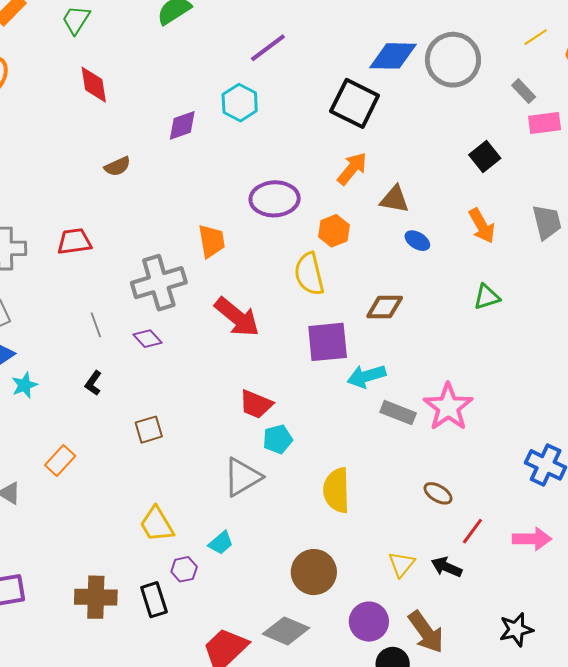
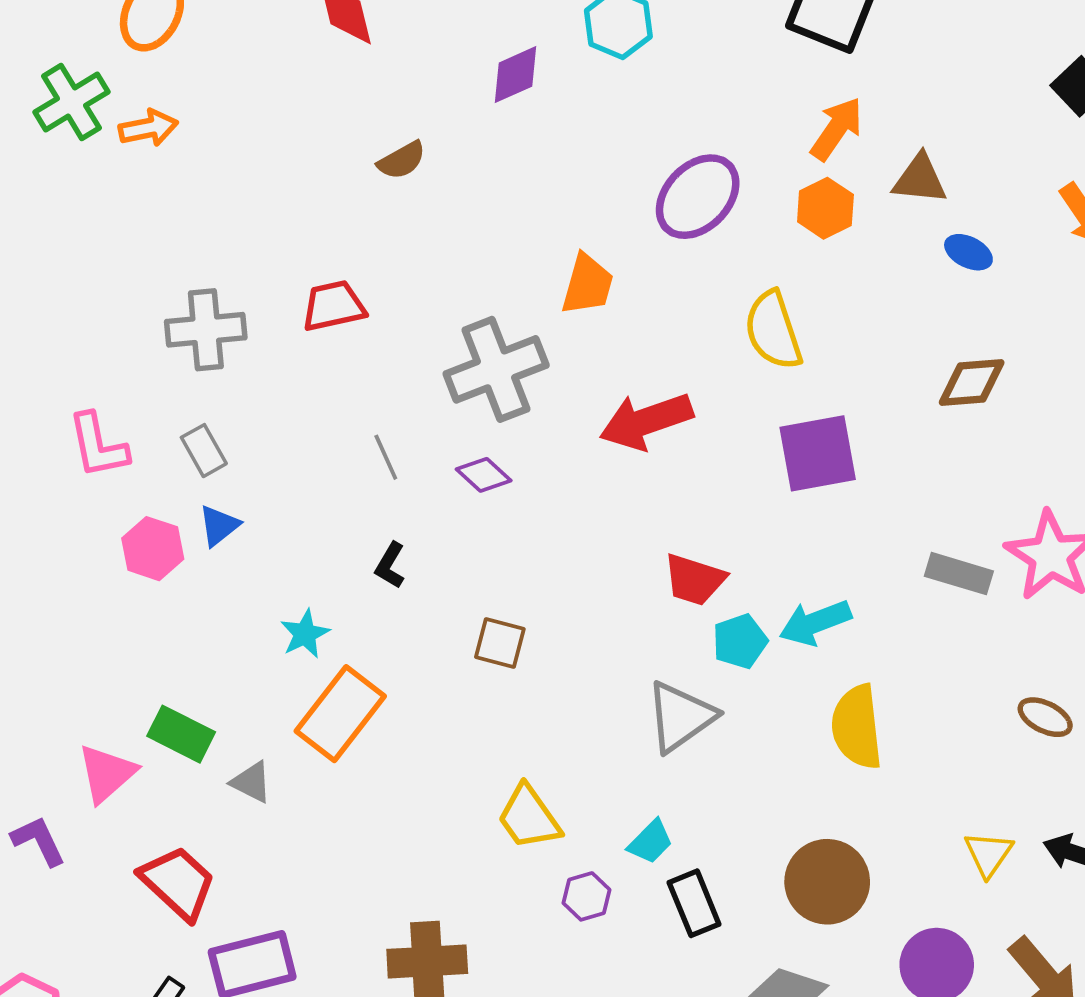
purple ellipse: (275, 199) -> (698, 197), turned -39
orange hexagon: (334, 231) -> (825, 208), moved
orange trapezoid: (212, 241) -> (587, 284), turned 30
brown diamond: (385, 307) -> (972, 383), moved
red arrow: (237, 317) -> (646, 421), turned 126
cyan arrow: (366, 376) -> (815, 623), moved
cyan star: (24, 385) -> (305, 634), moved
brown square: (149, 430) -> (500, 643), turned 36
orange rectangle: (60, 460) -> (340, 714), size x1.6
black rectangle: (154, 600) -> (694, 903), moved

